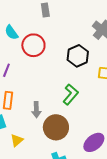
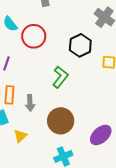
green L-shape: (71, 94) -> (60, 77), moved
gray arrow: (36, 110) -> (30, 103), moved

